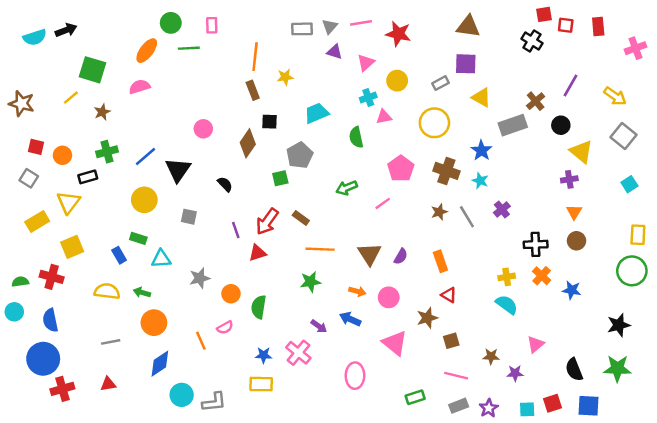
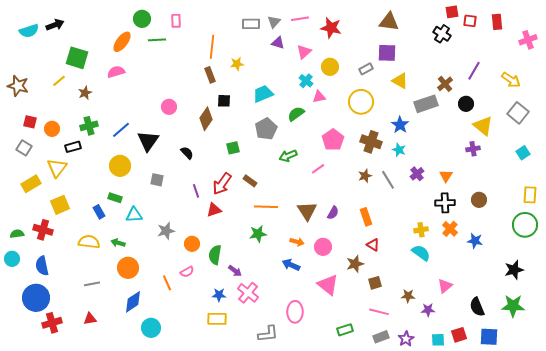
cyan cross: (368, 98) -> (306, 81), turned -32
green semicircle: (356, 137) -> (296, 114), turned 66
gray pentagon: (300, 155) -> (266, 129), moved
orange triangle: (574, 212) -> (446, 176), moved
purple arrow: (319, 326) -> (235, 271), moved
gray L-shape: (214, 402) -> (268, 334), moved

